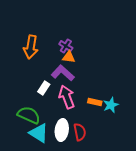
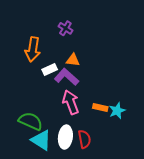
purple cross: (66, 46) -> (65, 28), moved
white rectangle: (44, 88) -> (50, 69), moved, turned 32

